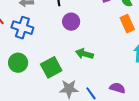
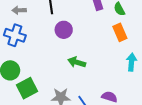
green square: (51, 67) -> (27, 88), moved

